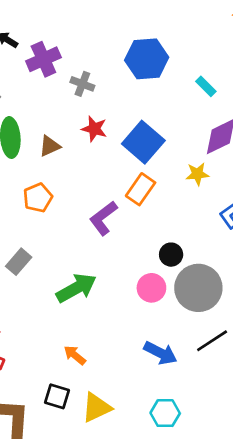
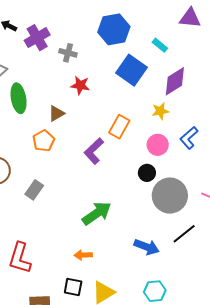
blue square: (143, 142) -> (131, 70), moved
brown triangle: (50, 146) -> (56, 113), moved
green arrow: (76, 288) -> (97, 213), moved
pink circle: (151, 288) -> (158, 145), moved
orange arrow: (75, 355) -> (83, 255), turned -36

